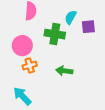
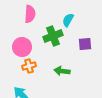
purple square: (88, 27) -> (85, 44), moved
green cross: (55, 34) -> (53, 36), turned -30

